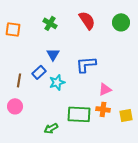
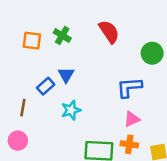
green circle: (121, 22) -> (152, 53), moved
orange square: (13, 29) -> (32, 41), moved
blue L-shape: (86, 64) -> (129, 87), moved
blue rectangle: (39, 72) -> (46, 86), moved

